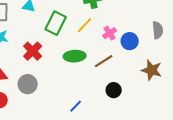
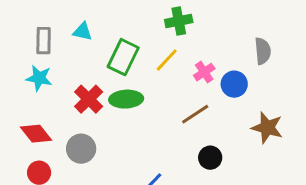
gray semicircle: (158, 30) -> (263, 51), moved
green ellipse: (75, 56) -> (126, 99), moved

